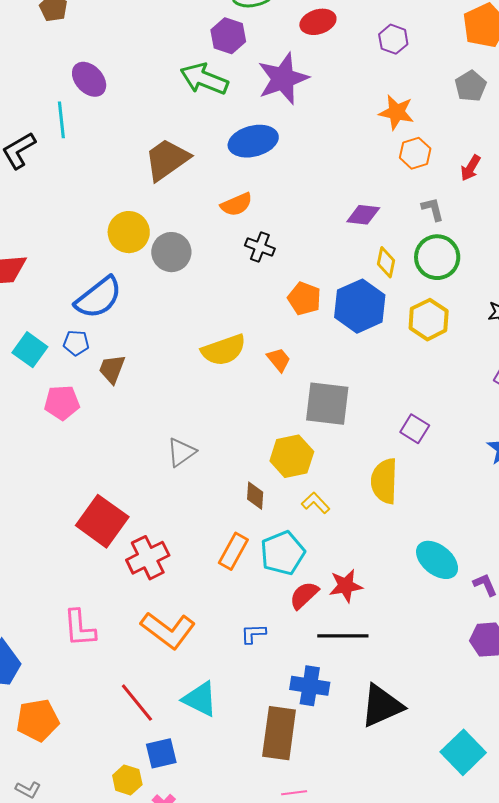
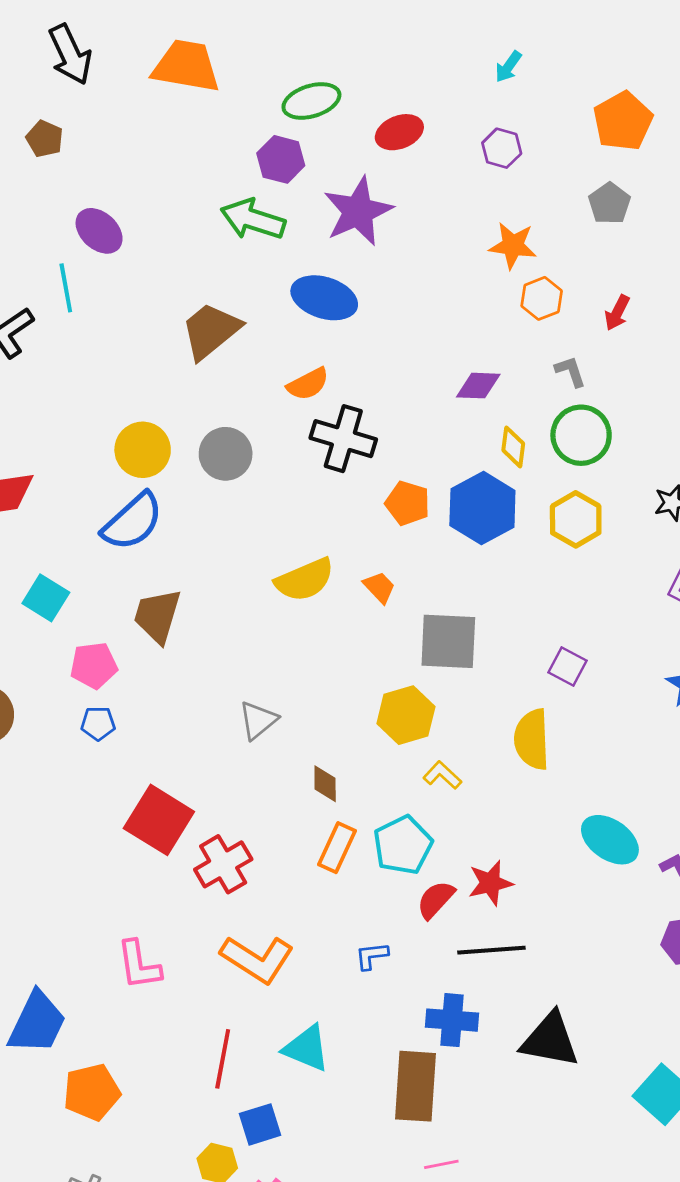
blue ellipse: (253, 141) -> (324, 298), turned 36
yellow circle: (129, 232) -> (143, 450), moved
black cross: (260, 247) -> (343, 439), size x1.6
blue pentagon: (76, 343) -> (98, 723), moved
brown trapezoid: (112, 369) -> (157, 616), size x1.4
brown diamond: (255, 496) -> (325, 784), moved
red line: (137, 703) -> (223, 1059), turned 54
black triangle: (382, 706) -> (550, 1040), turned 39

